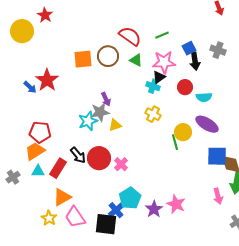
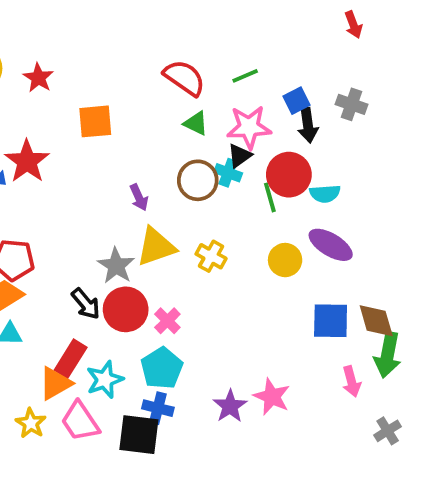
red star: (45, 15) -> (38, 78), moved
brown circle: (108, 56) -> (198, 180), moved
red circle: (185, 87) -> (289, 175), size x1.5
gray star: (100, 112) -> (116, 266), moved, turned -30
yellow cross: (153, 114) -> (211, 256), moved
cyan star: (88, 121) -> (105, 380), moved
yellow triangle: (115, 125) -> (156, 247), size x1.6
green line: (175, 142) -> (270, 197), moved
blue square: (217, 156) -> (331, 321), moved
red rectangle: (58, 168) -> (71, 359), moved
cyan pentagon: (130, 198) -> (162, 368), moved
blue cross: (116, 210) -> (158, 408), turned -35

